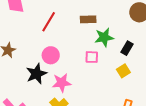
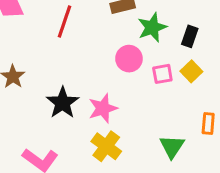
pink circle: (51, 55) -> (129, 59), moved
pink square: (92, 57) -> (162, 74), moved

